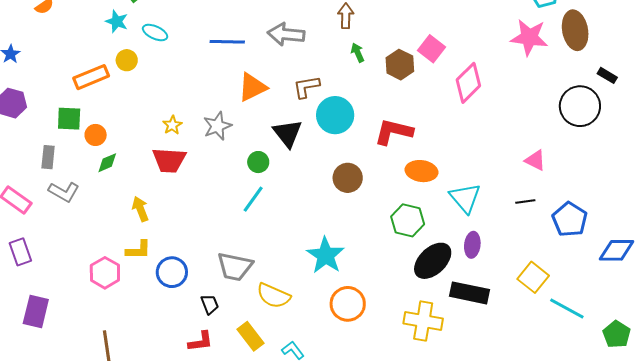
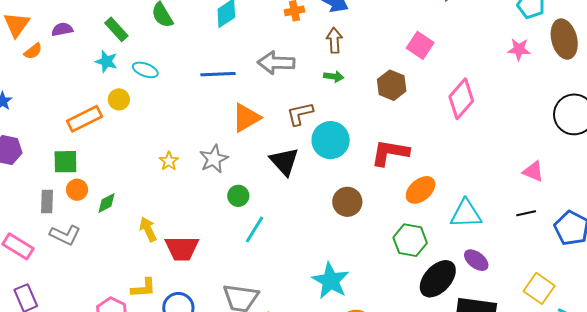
pink star: (529, 37) -> (519, 49), size x0.6
pink square: (432, 49) -> (420, 45), moved
green arrow: (358, 53) -> (334, 77), moved, turned 126
orange circle: (96, 135) -> (77, 190), moved
red trapezoid: (169, 160) -> (182, 248), moved
green circle: (258, 162) -> (238, 196), moved
orange ellipse: (421, 171) -> (421, 190), turned -44
cyan triangle: (465, 198) -> (466, 214), turned -48
yellow arrow: (140, 209) -> (148, 229), moved
purple ellipse: (472, 245) -> (476, 260), turned -55

